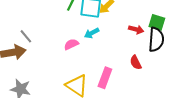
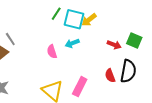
black semicircle: (156, 39) -> (128, 71), moved
pink semicircle: (71, 44) -> (52, 52), turned -88

